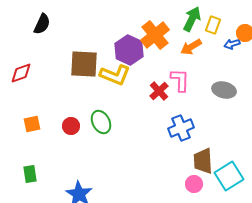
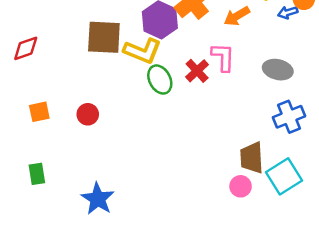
green ellipse: (101, 122) -> (160, 80), moved
blue cross: (181, 128) -> (289, 117), moved

